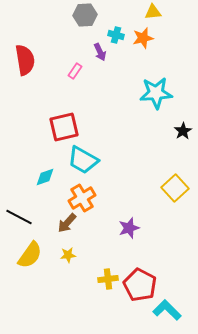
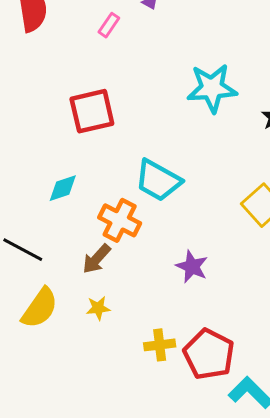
cyan star: (156, 93) -> (212, 88), moved
cyan trapezoid: (83, 160) -> (158, 180), moved
orange cross: (82, 198) -> (120, 220), turned -32
purple star: (129, 228) -> (192, 267), turned -30

